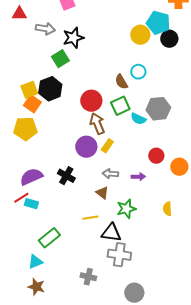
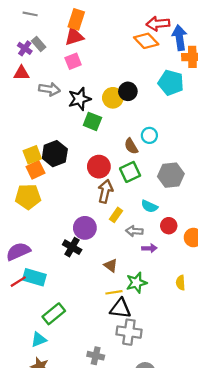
yellow circle: (140, 35) -> (113, 98), moved
black circle: (169, 39) -> (128, 91), moved
green square: (60, 59) -> (92, 121), moved, turned -36
orange square: (32, 104) -> (35, 170), turned 30
cyan semicircle: (138, 119) -> (149, 206), moved
brown arrow: (97, 124) -> (105, 191), turned 35
purple circle: (86, 147) -> (85, 228), moved
gray arrow: (110, 174) -> (134, 231), moved
purple semicircle: (31, 177) -> (18, 251), moved
red line: (21, 198) -> (18, 282), moved
cyan rectangle: (31, 204) -> (34, 277), size x1.5
yellow line: (90, 218) -> (114, 292), moved

